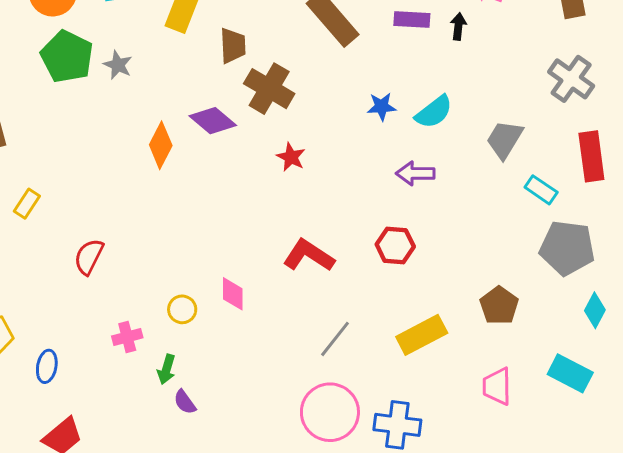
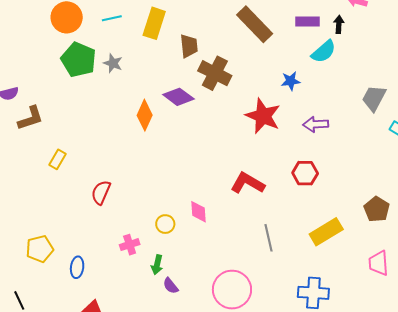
cyan semicircle: (434, 112) -> (324, 52), moved
red star: (291, 157) -> (263, 116), moved, size x1.8
gray line: (335, 339) -> (268, 238), turned -48
pink circle: (330, 412) -> (232, 290), moved

